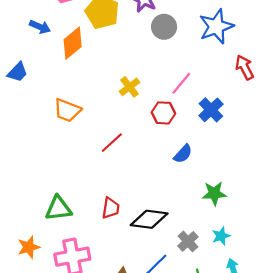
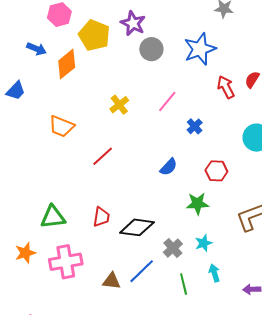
blue cross: (211, 110) -> (195, 126), size x0.7
red hexagon: (163, 113) -> (216, 171), moved

